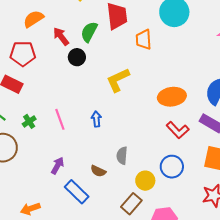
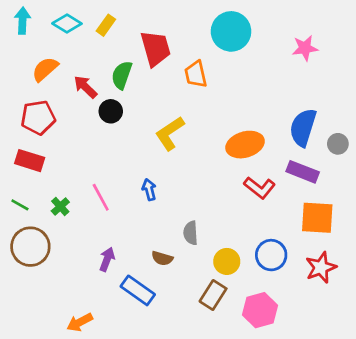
blue circle: (172, 167) -> (271, 255), moved

